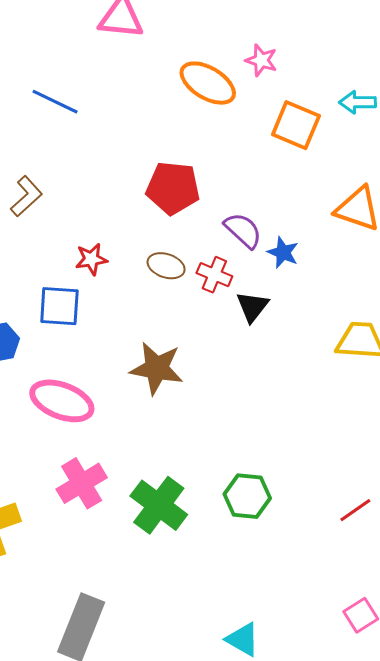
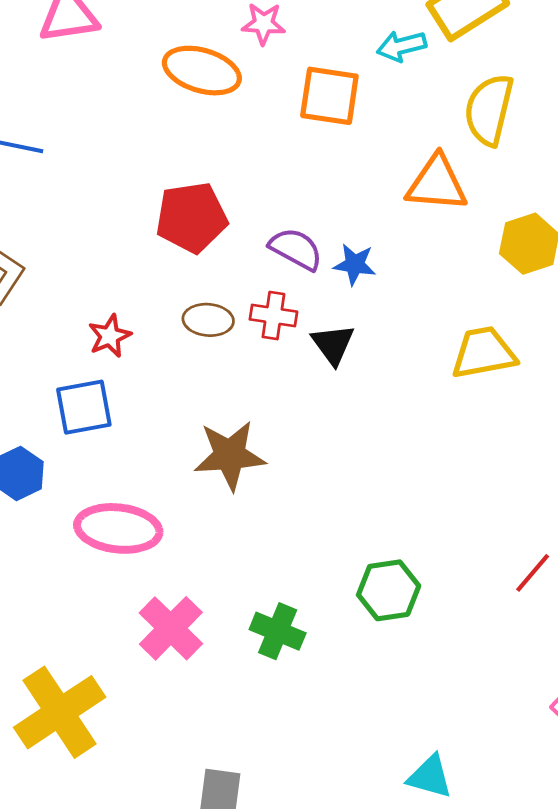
green cross: (159, 505) -> (278, 631), size x0.7

